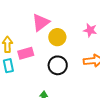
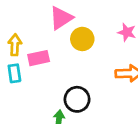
black circle: (58, 65) -> (77, 99), moved

